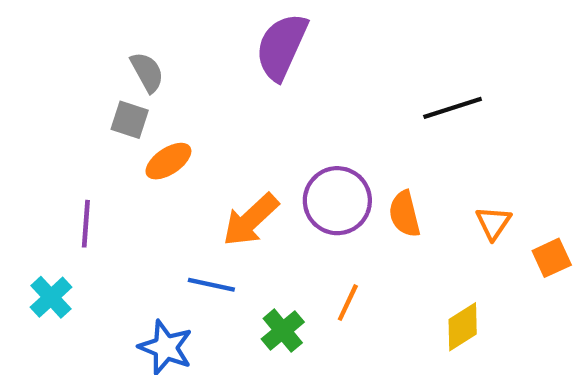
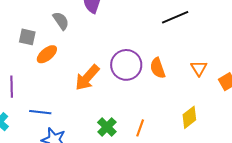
gray semicircle: (147, 72) -> (61, 21), moved
blue line: (211, 285) -> (40, 112), moved
orange line: (348, 303) -> (140, 128), moved

